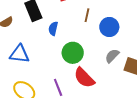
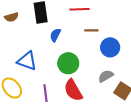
brown line: (87, 15) -> (91, 30), turned 64
blue triangle: (20, 54) -> (27, 61), moved

